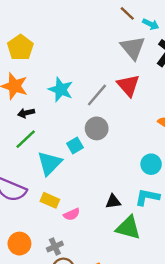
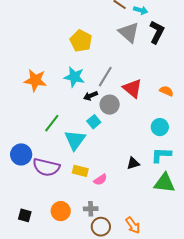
yellow pentagon: (20, 48) -> (81, 41), moved
red triangle: (128, 85) -> (132, 88), moved
black arrow: (26, 113) -> (91, 96), moved
green triangle: (128, 228) -> (164, 183), moved
gray cross: (55, 247) -> (91, 209), turned 32

